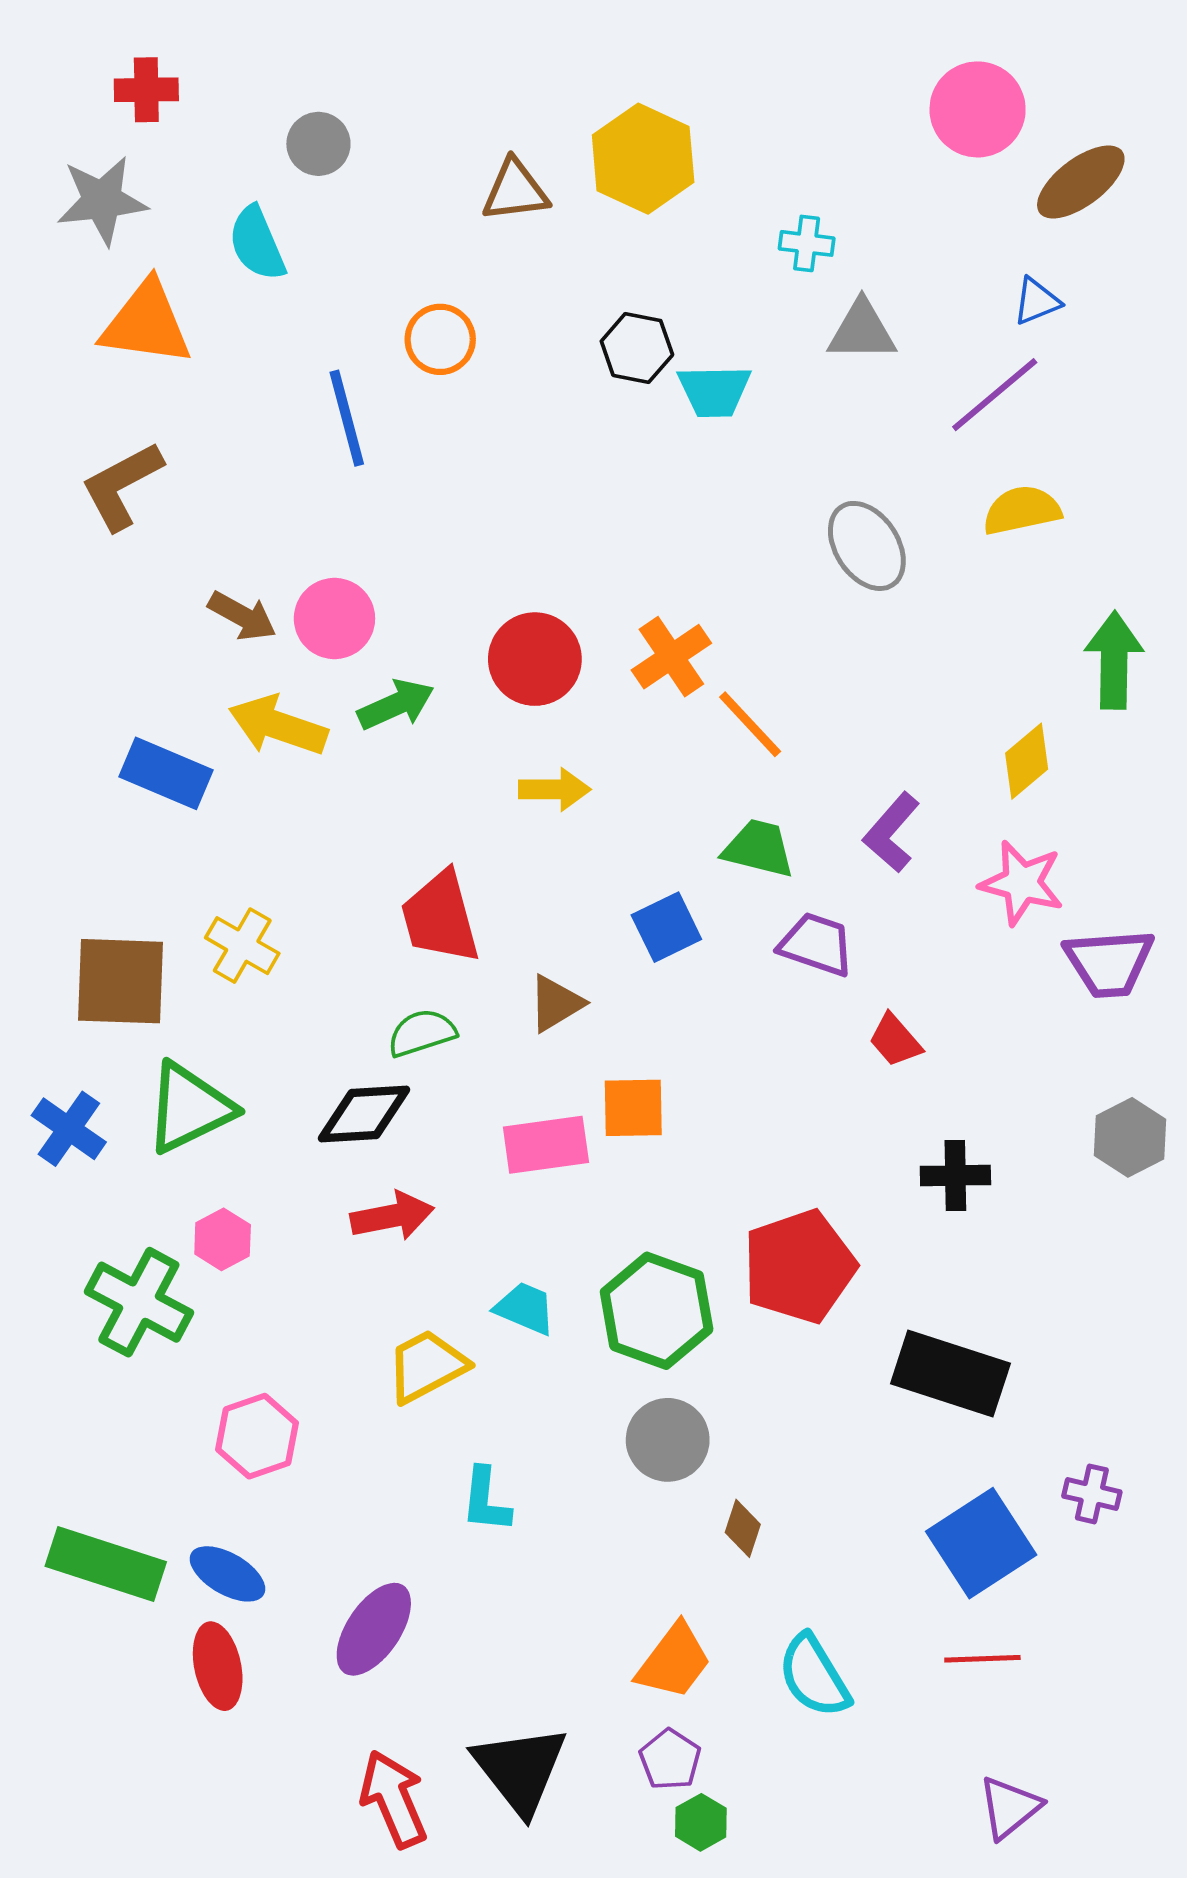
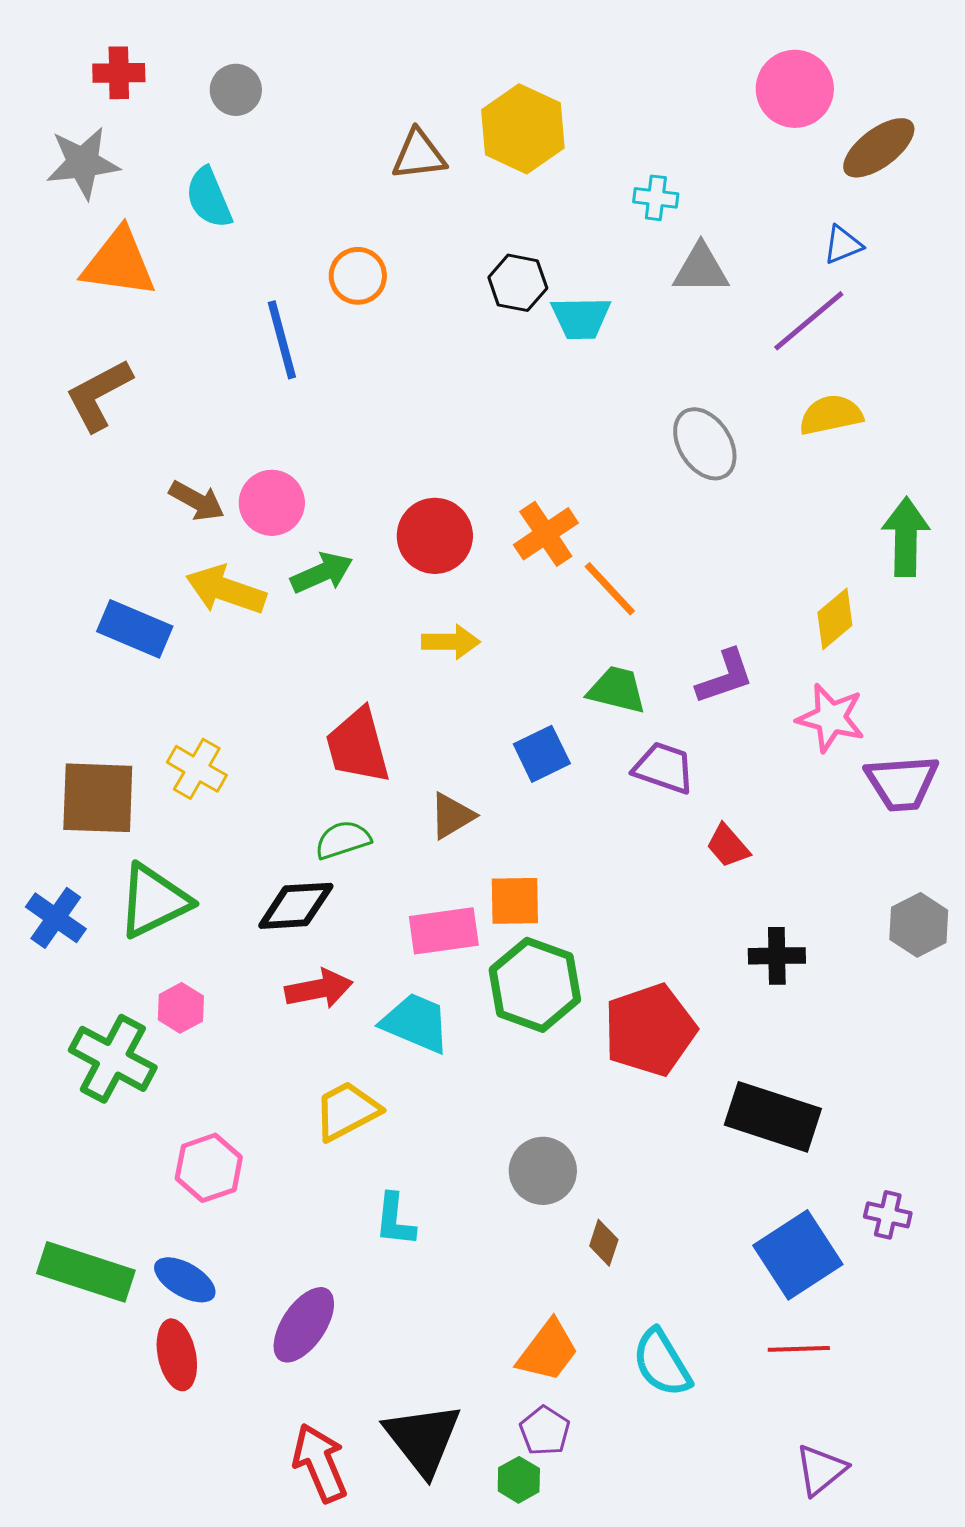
gray circle: (318, 144) -> (236, 90), moved
purple L-shape: (891, 832) -> (725, 677), turned -150
cyan trapezoid: (525, 1308) -> (416, 1023), moved, size x1.4
green hexagon: (657, 1311) -> (535, 985), moved
green hexagon: (701, 1822) -> (519, 1480), moved

